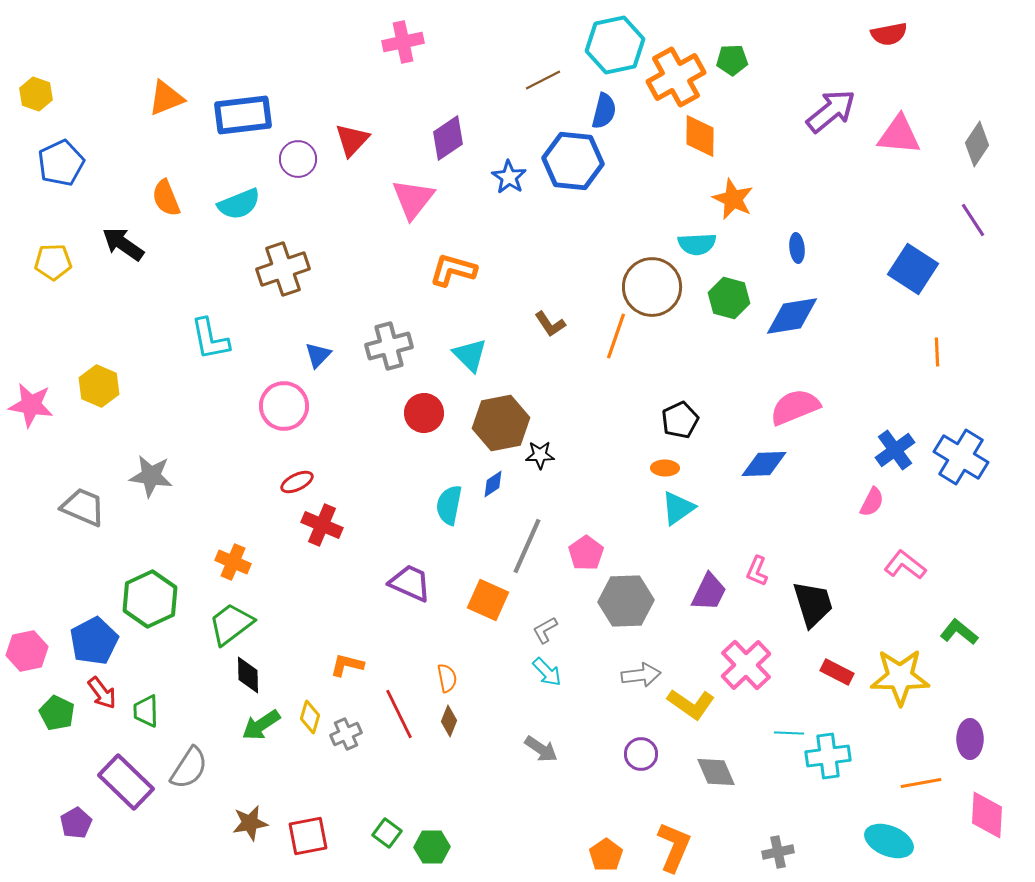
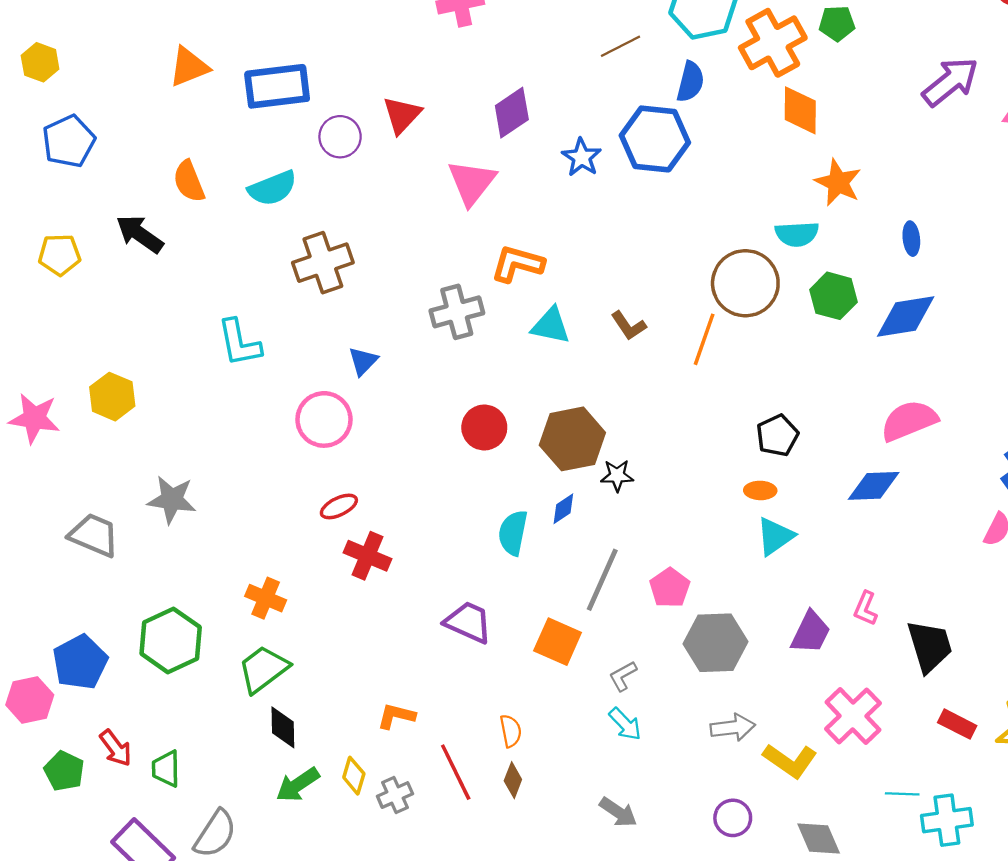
gray cross: (389, 346) -> (457, 312), moved
cyan triangle: (470, 355) -> (551, 326), moved, turned -33
blue pentagon: (94, 641) -> (80, 662), moved

